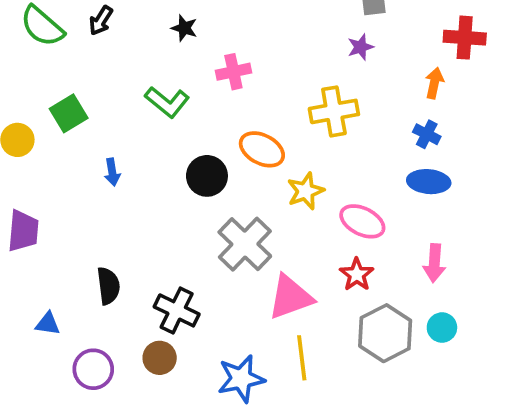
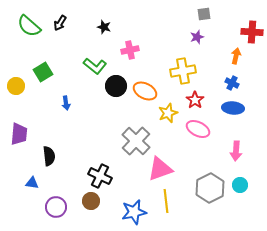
black circle: (207, 176) -> (116, 86), moved
red star: (357, 274) -> (195, 100), moved
black semicircle: (108, 286) -> (49, 156), moved

